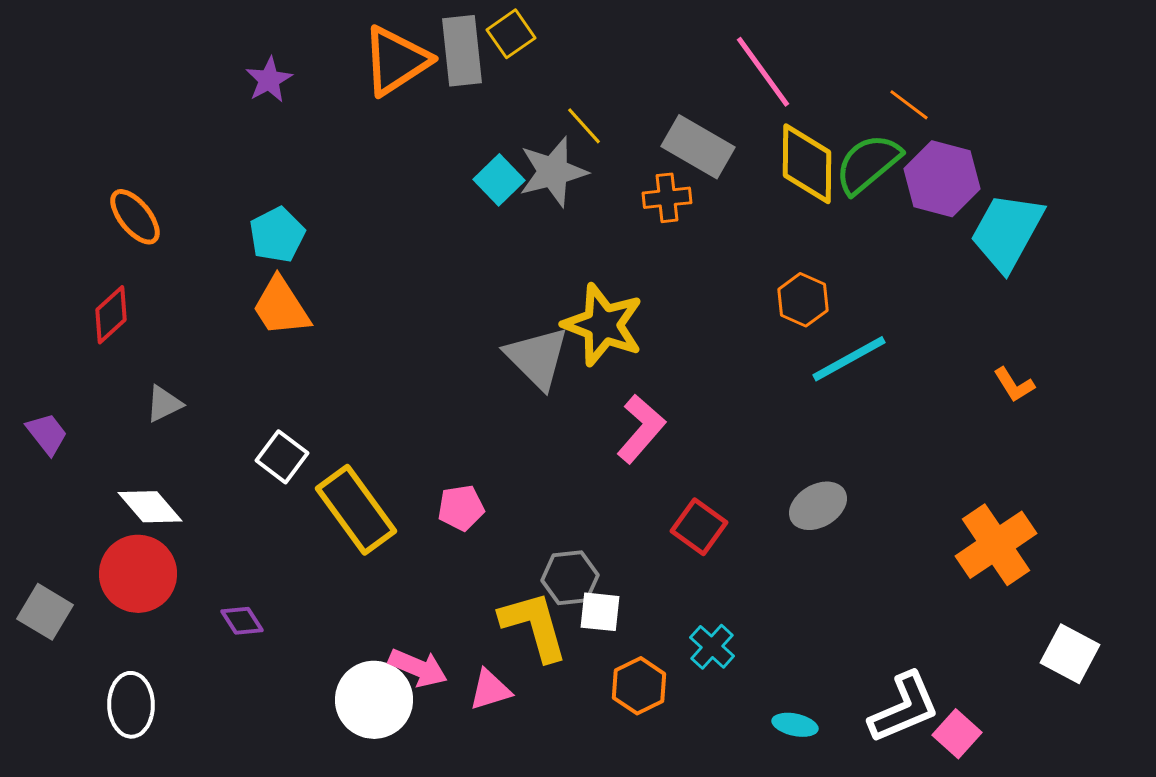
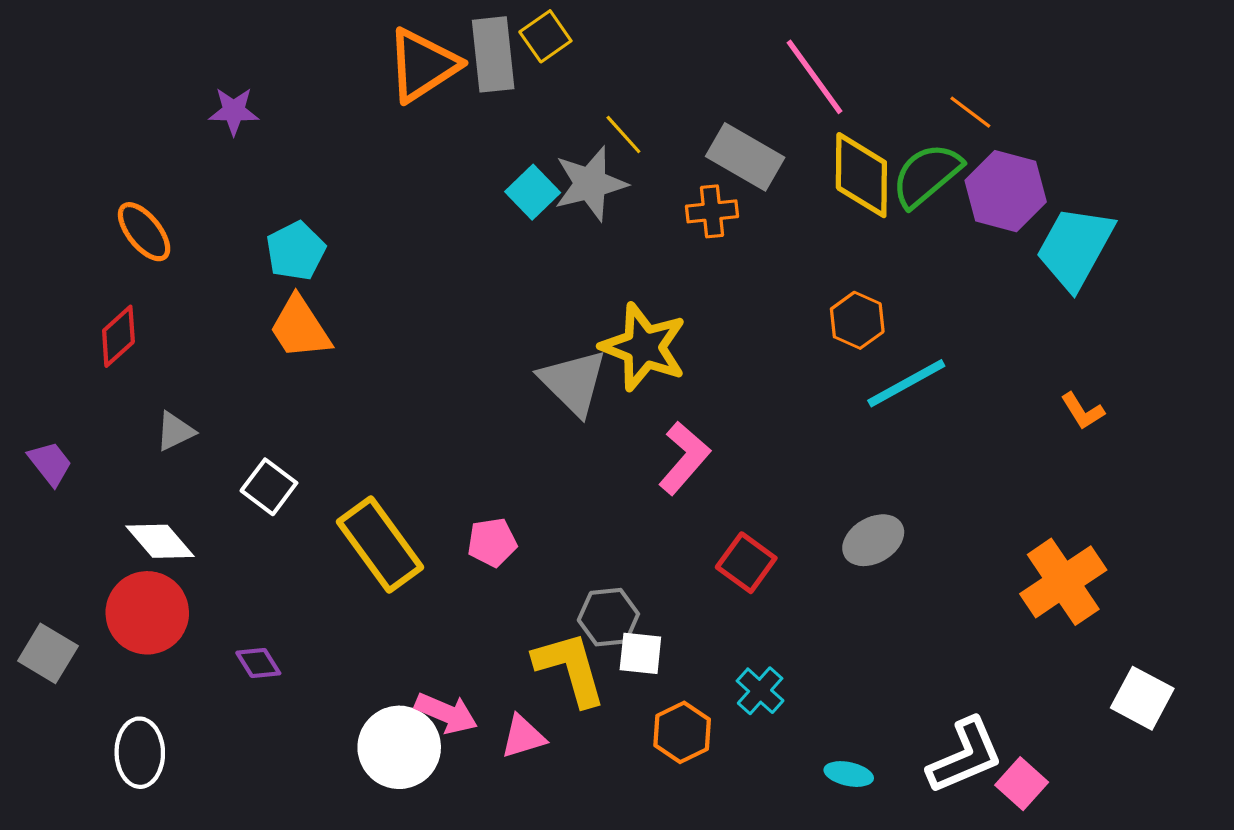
purple star: (269, 80) -> (234, 111), moved, turned 30
white square: (282, 457) -> (269, 487), moved

